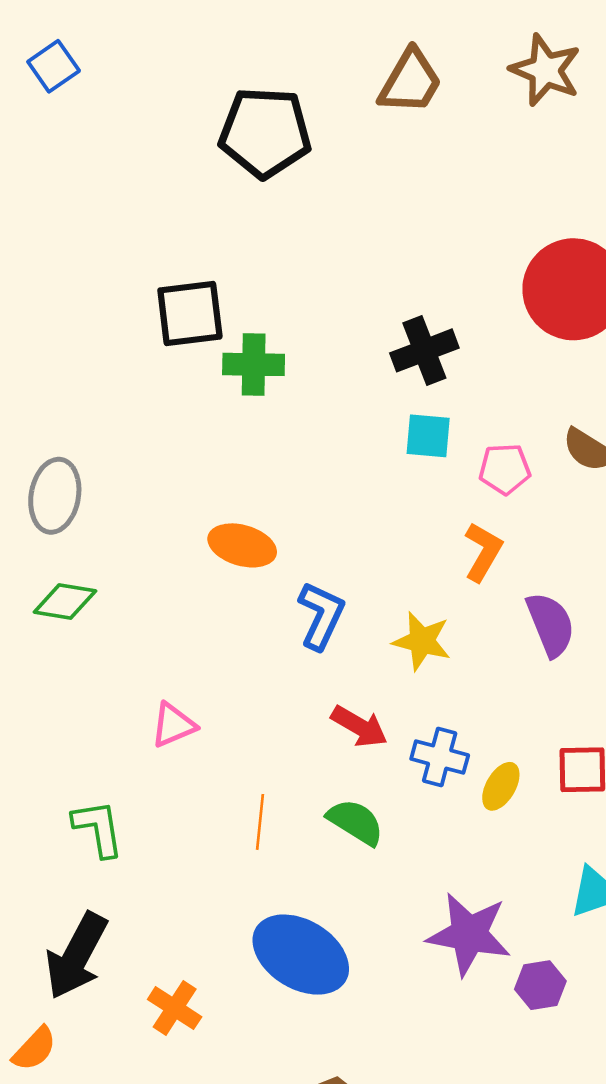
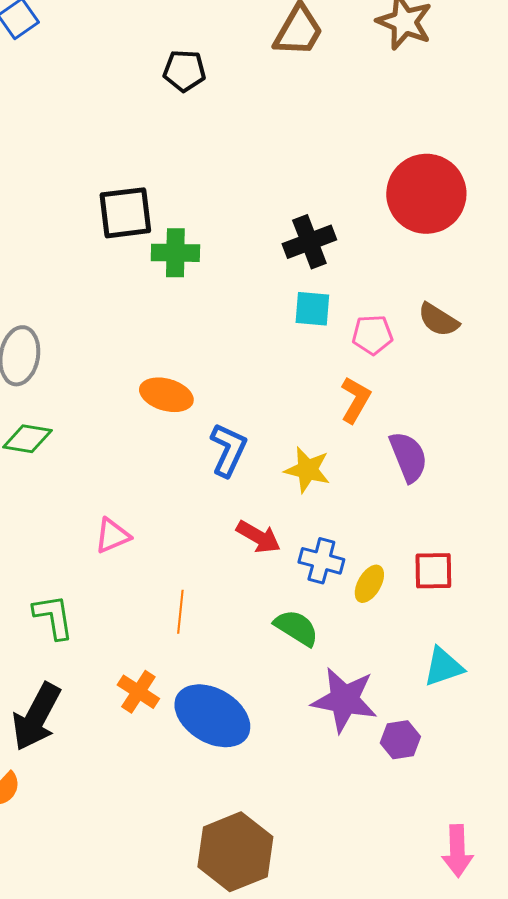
black pentagon: (265, 133) -> (184, 71), size x0.6
green semicircle: (356, 822) -> (296, 628), moved
orange cross: (175, 1008) -> (138, 692), moved

